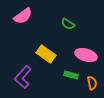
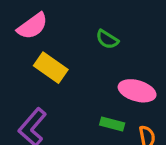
yellow rectangle: (46, 54) -> (51, 68), moved

